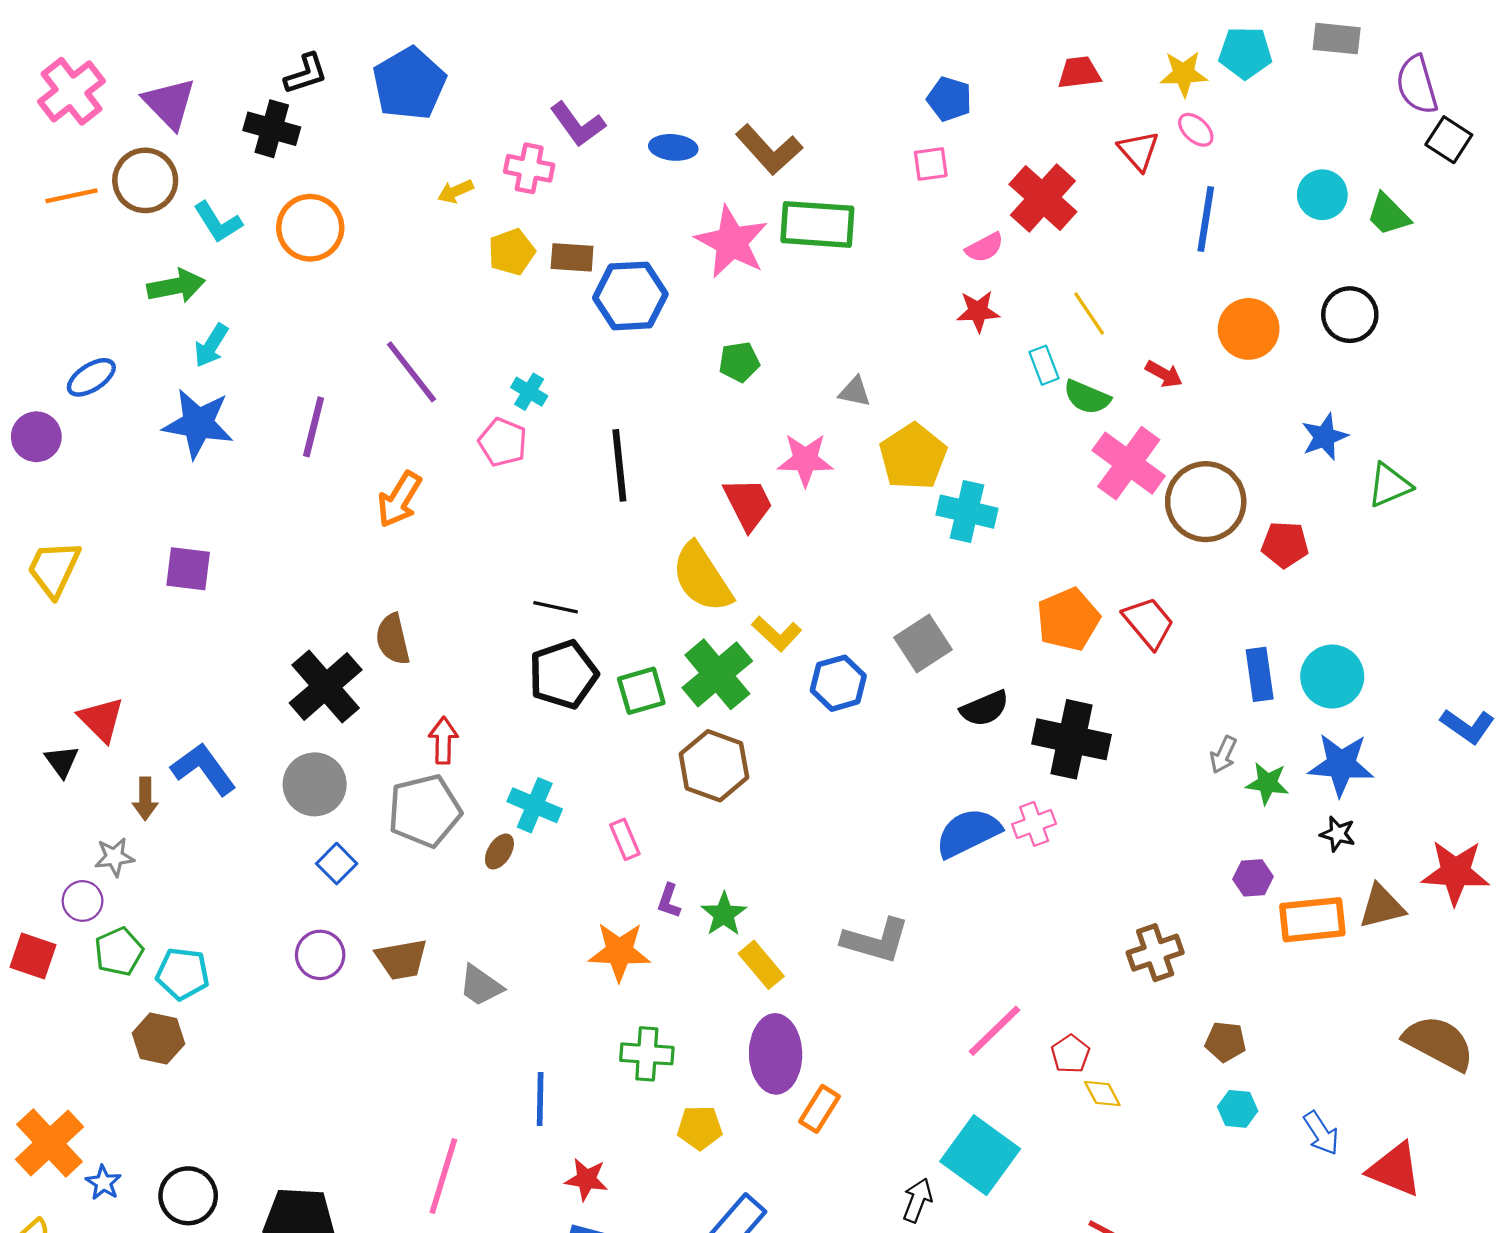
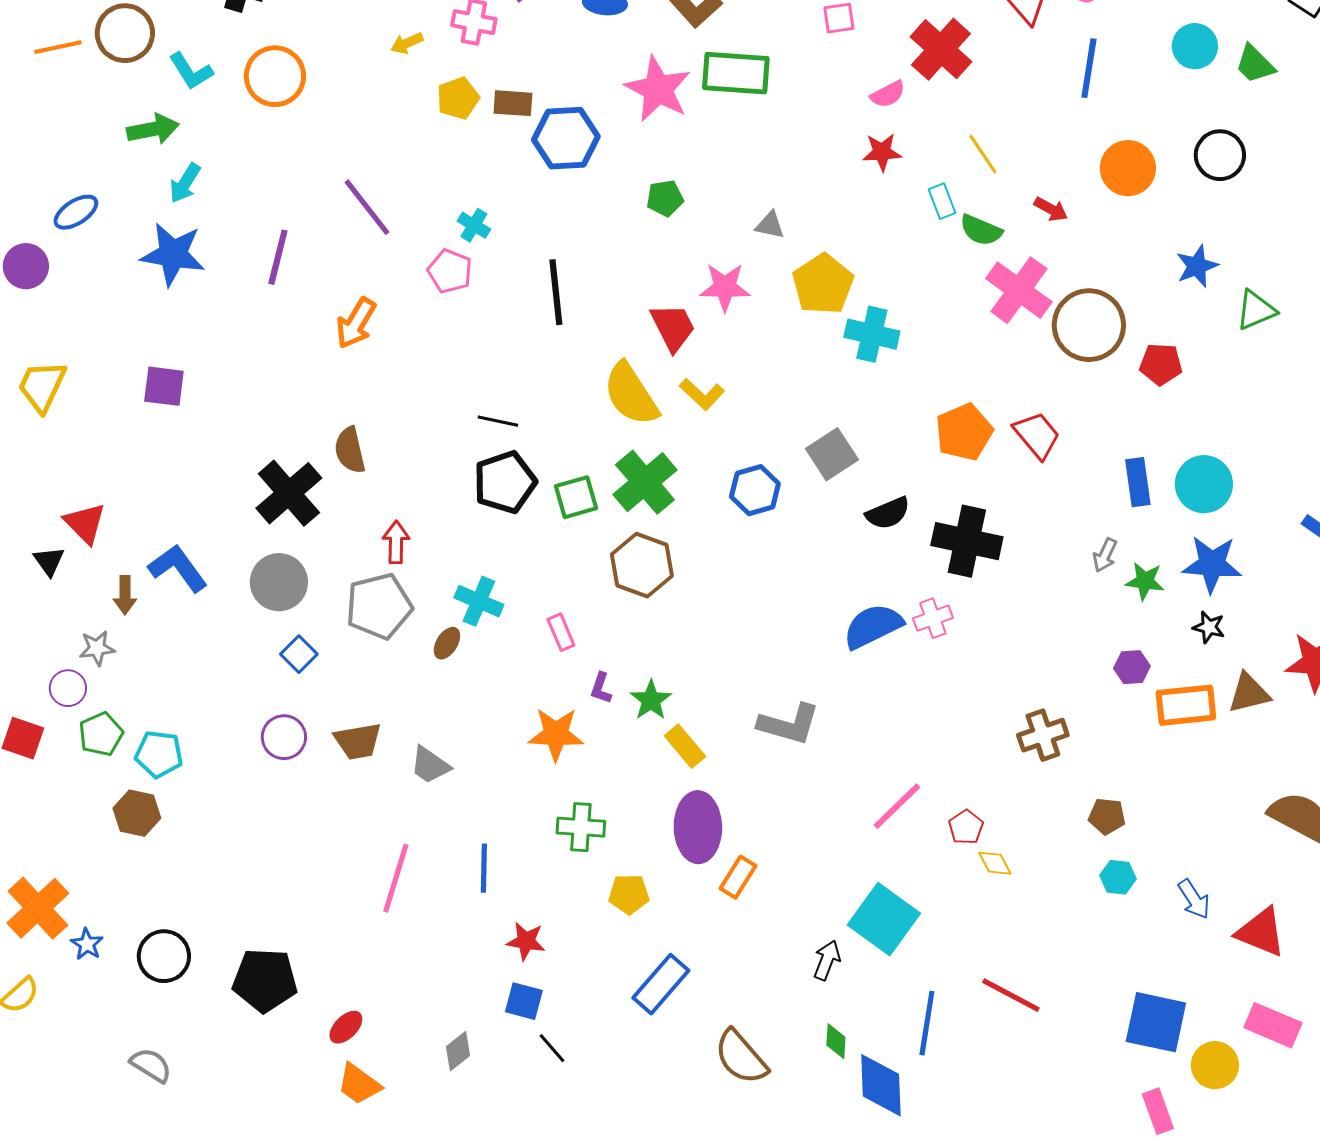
yellow L-shape: (777, 634) -> (702, 394), moved
pink line: (443, 1176) -> (396, 878), moved

